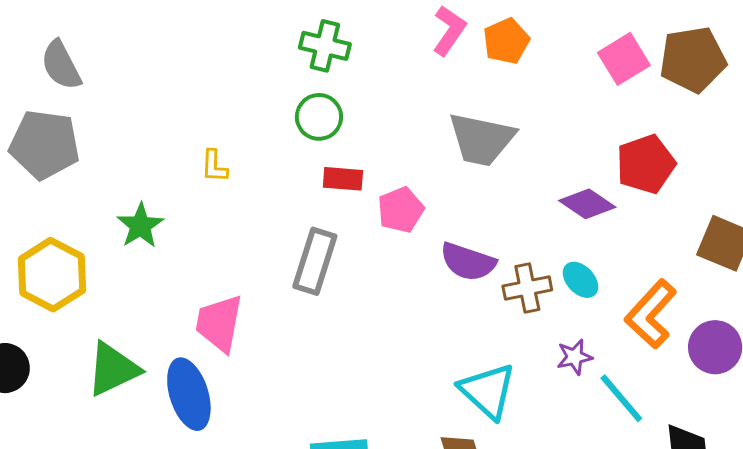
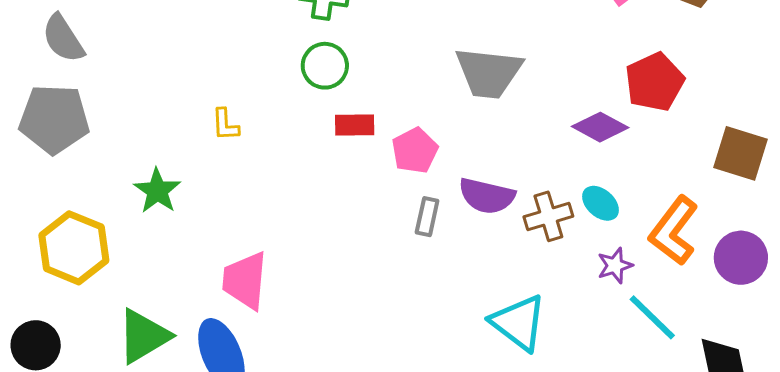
gray rectangle: (315, 261) -> (427, 217), moved, size x0.6
purple star: (575, 357) -> (615, 266), moved

